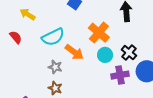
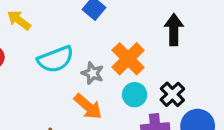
orange arrow: (74, 52) -> (88, 106), moved
gray star: (55, 67) -> (93, 73), moved

